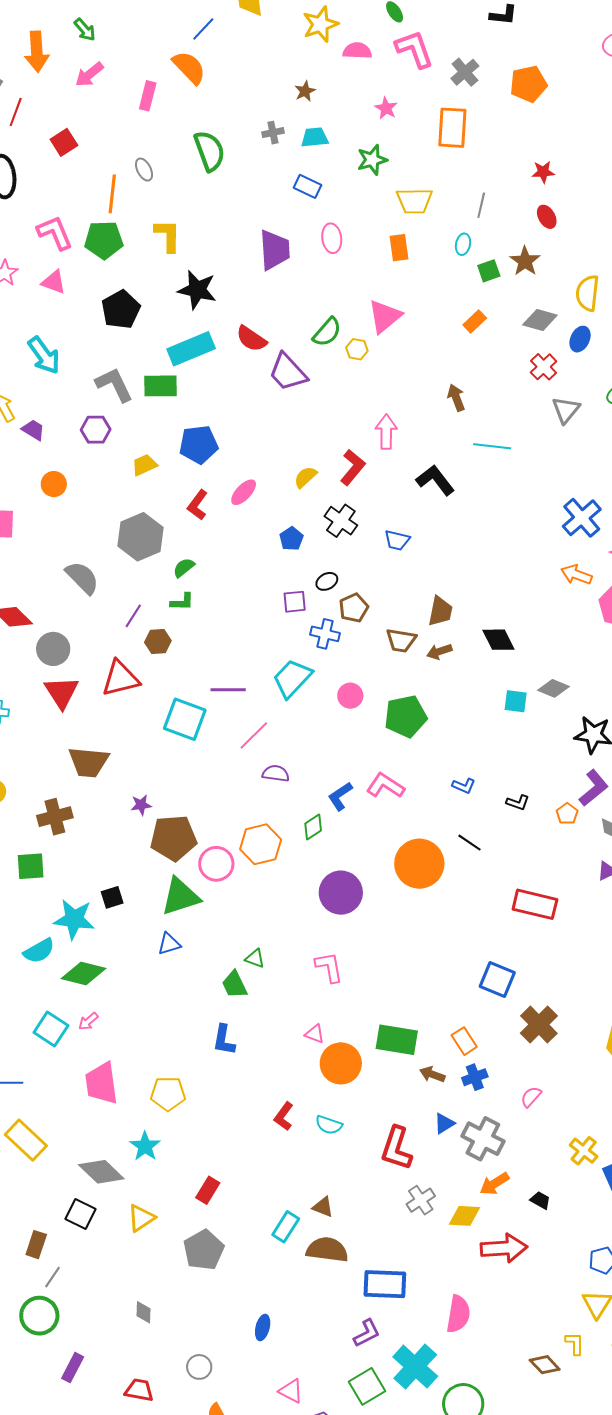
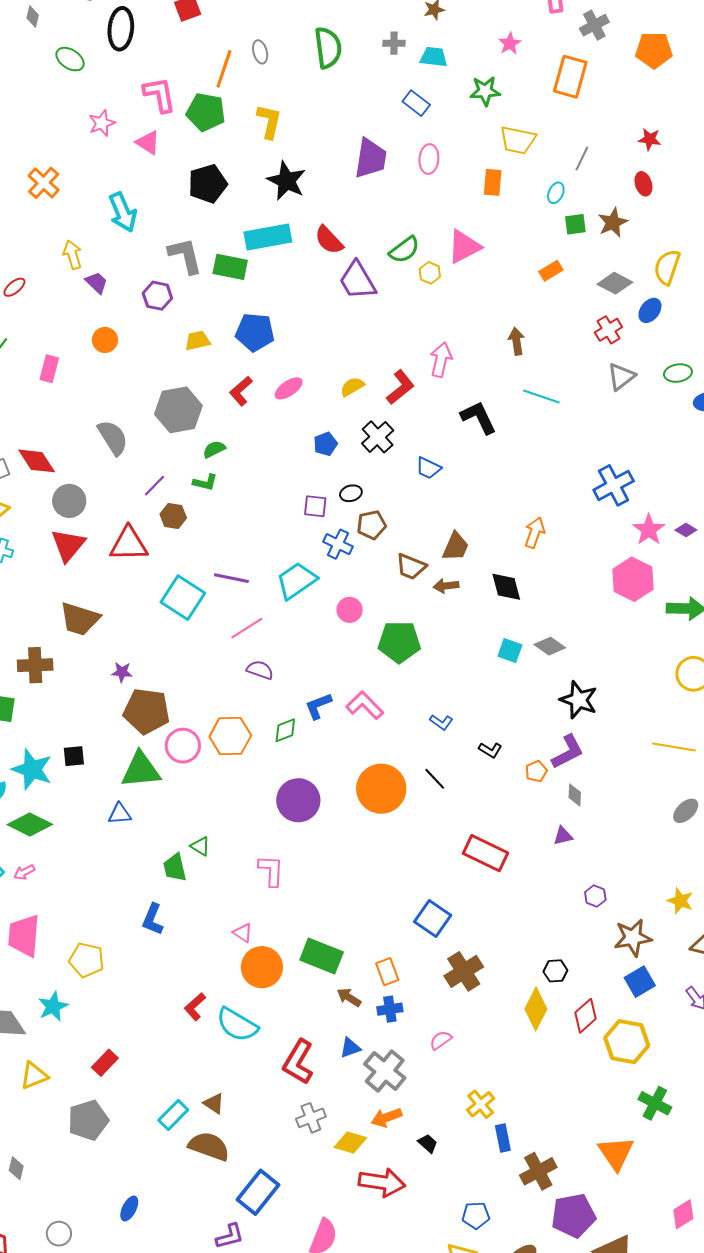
orange arrow: (576, 575) -> (535, 533), moved, turned 76
cyan semicircle: (329, 1125) -> (237, 1025), size x1.6
blue rectangle: (385, 1284) -> (258, 1192), turned -66

